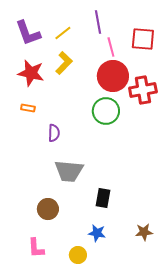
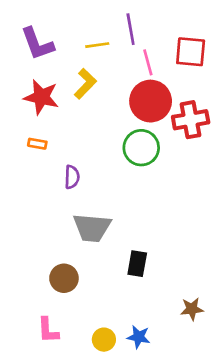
yellow line: (63, 33) -> (97, 45), moved, turned 30
blue star: (97, 233) -> (139, 337), moved

